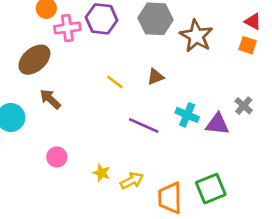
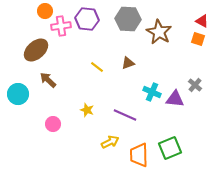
purple line: (144, 125) -> (125, 115), moved
yellow star: (102, 173) -> (87, 110), moved

